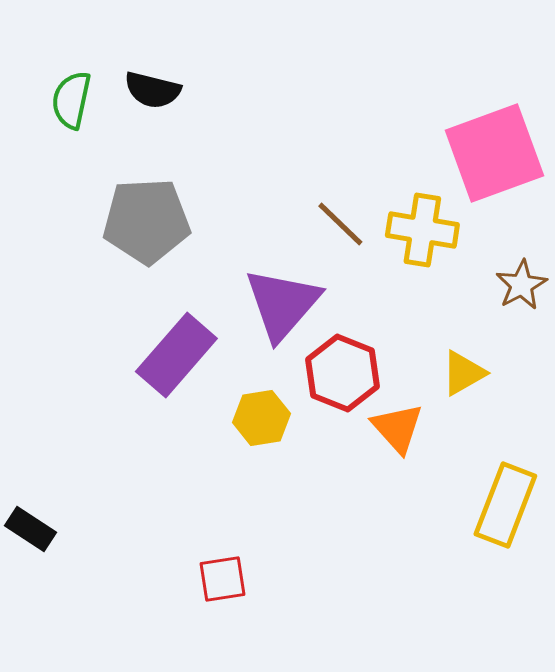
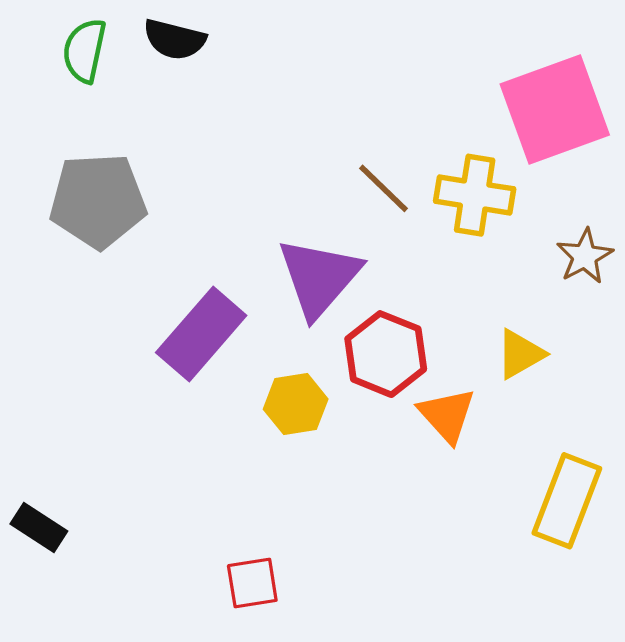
gray pentagon: (146, 221) -> (98, 201), moved

